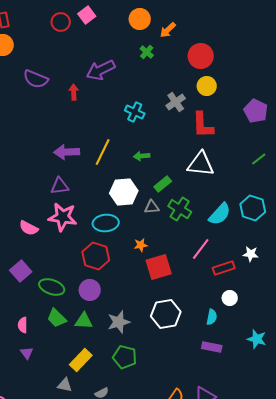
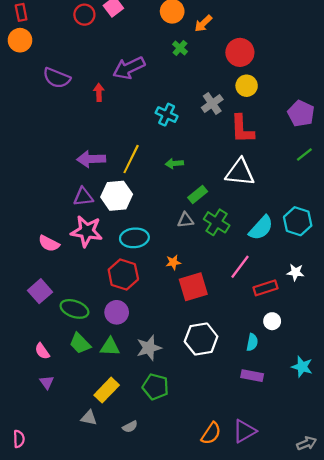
green line: (259, 159) -> (304, 155), moved
white hexagon: (124, 192) -> (117, 196), moved
pink semicircle: (23, 325) -> (42, 351), turned -35

